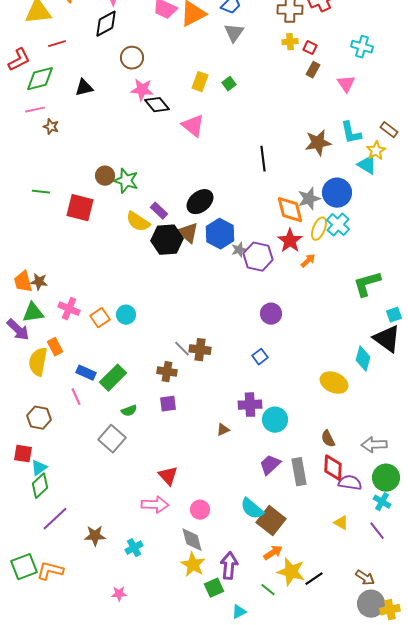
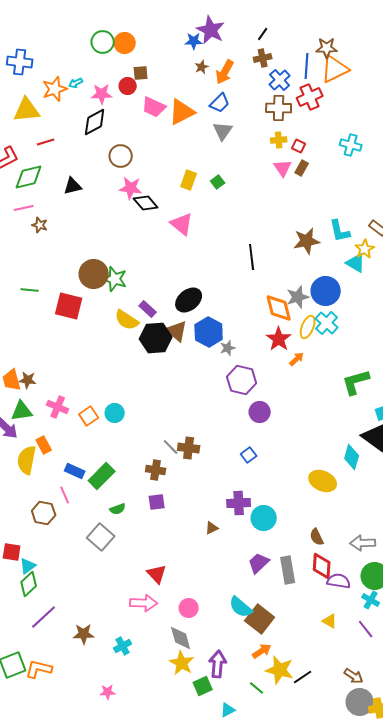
pink triangle: (346, 84) -> (283, 168), moved
brown circle: (105, 176) -> (94, 274), size x1.5
purple hexagon: (258, 257) -> (242, 380), moved
brown hexagon: (39, 418) -> (44, 513), moved

